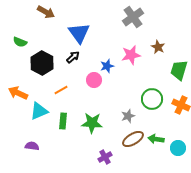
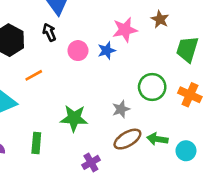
black arrow: (73, 57) -> (49, 32), turned -72
blue star: (107, 66) -> (107, 51), moved
pink circle: (94, 80) -> (78, 51), moved
green rectangle: (63, 121) -> (36, 143), moved

